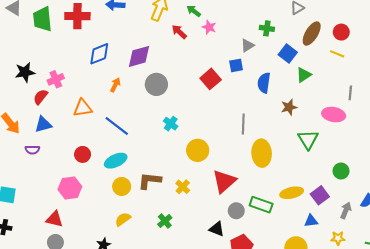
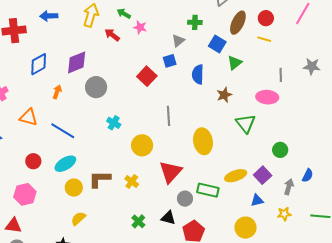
orange triangle: (83, 108) -> (29, 117), turned 30
gray line: (243, 124) -> (169, 116), moved
green cross: (165, 221) -> (138, 221), moved

